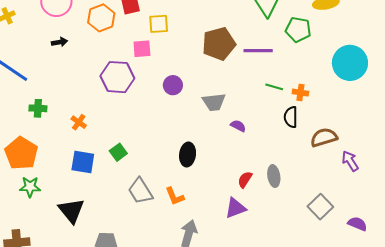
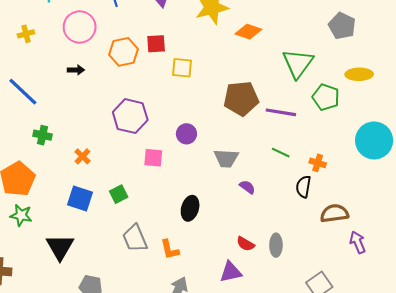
pink square: (142, 49) -> (153, 158), moved
green line: (274, 87) -> (281, 153), moved
red semicircle: (245, 180) -> (245, 244), turned -102

